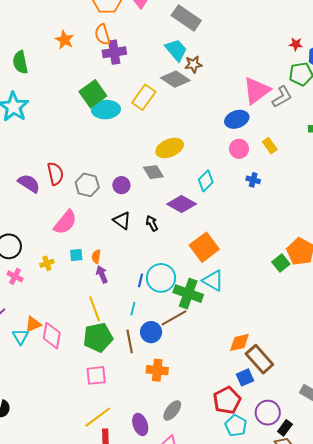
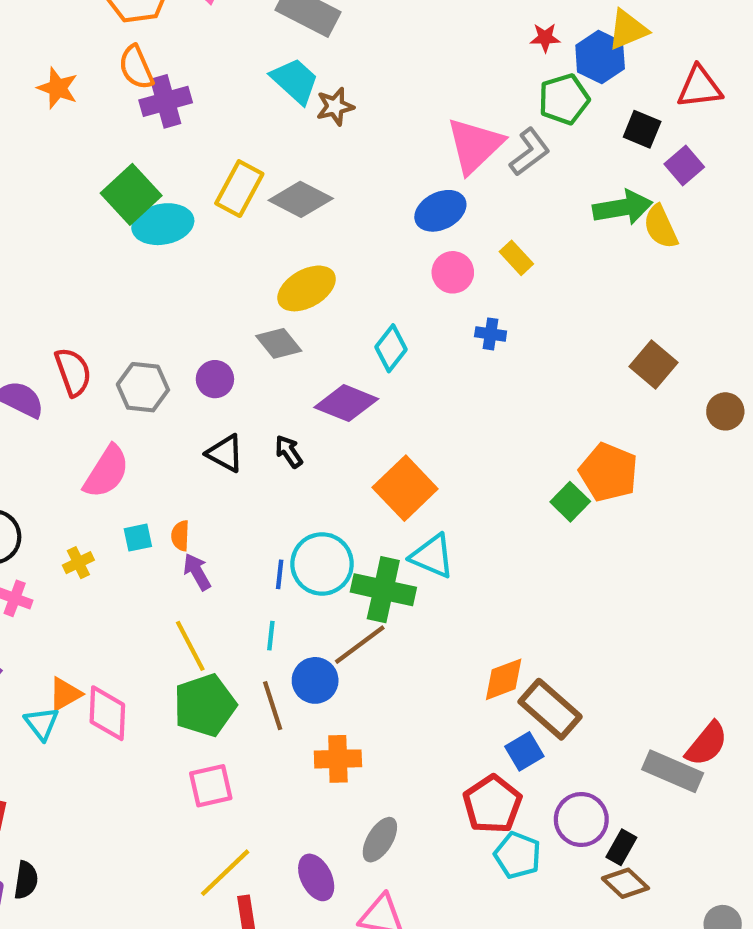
gray diamond: (175, 79) -> (301, 199), moved

